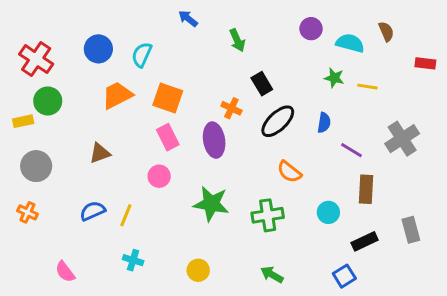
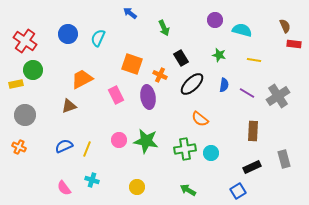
brown semicircle: (386, 32) -> (285, 26), moved
green star: (334, 78) -> (219, 55), moved
orange trapezoid: (117, 95) -> (82, 79), moved
orange square: (168, 98) -> (132, 64), moved
purple line: (352, 150) -> (247, 93), moved
pink circle: (159, 176) -> (119, 140), moved
cyan circle: (328, 212) -> (211, 153), moved
pink semicircle: (65, 272) -> (64, 188), moved

